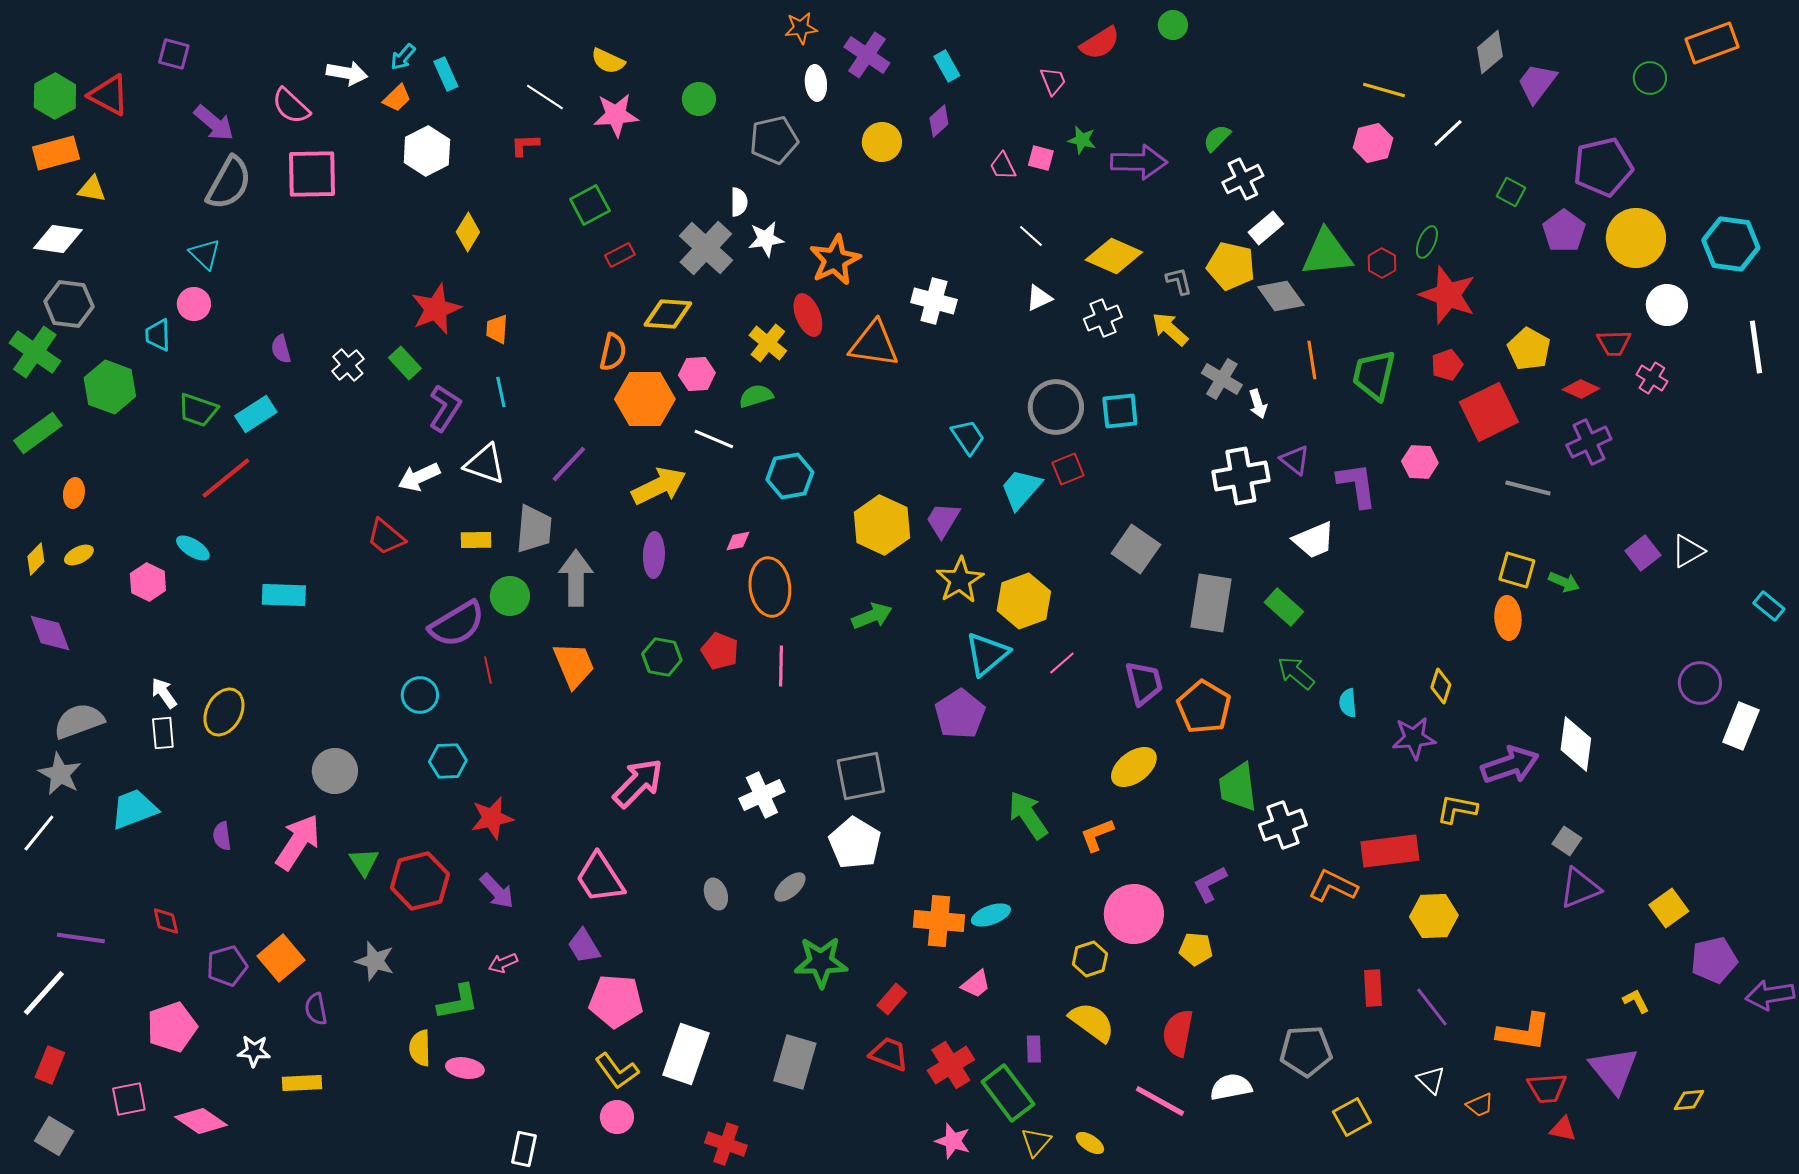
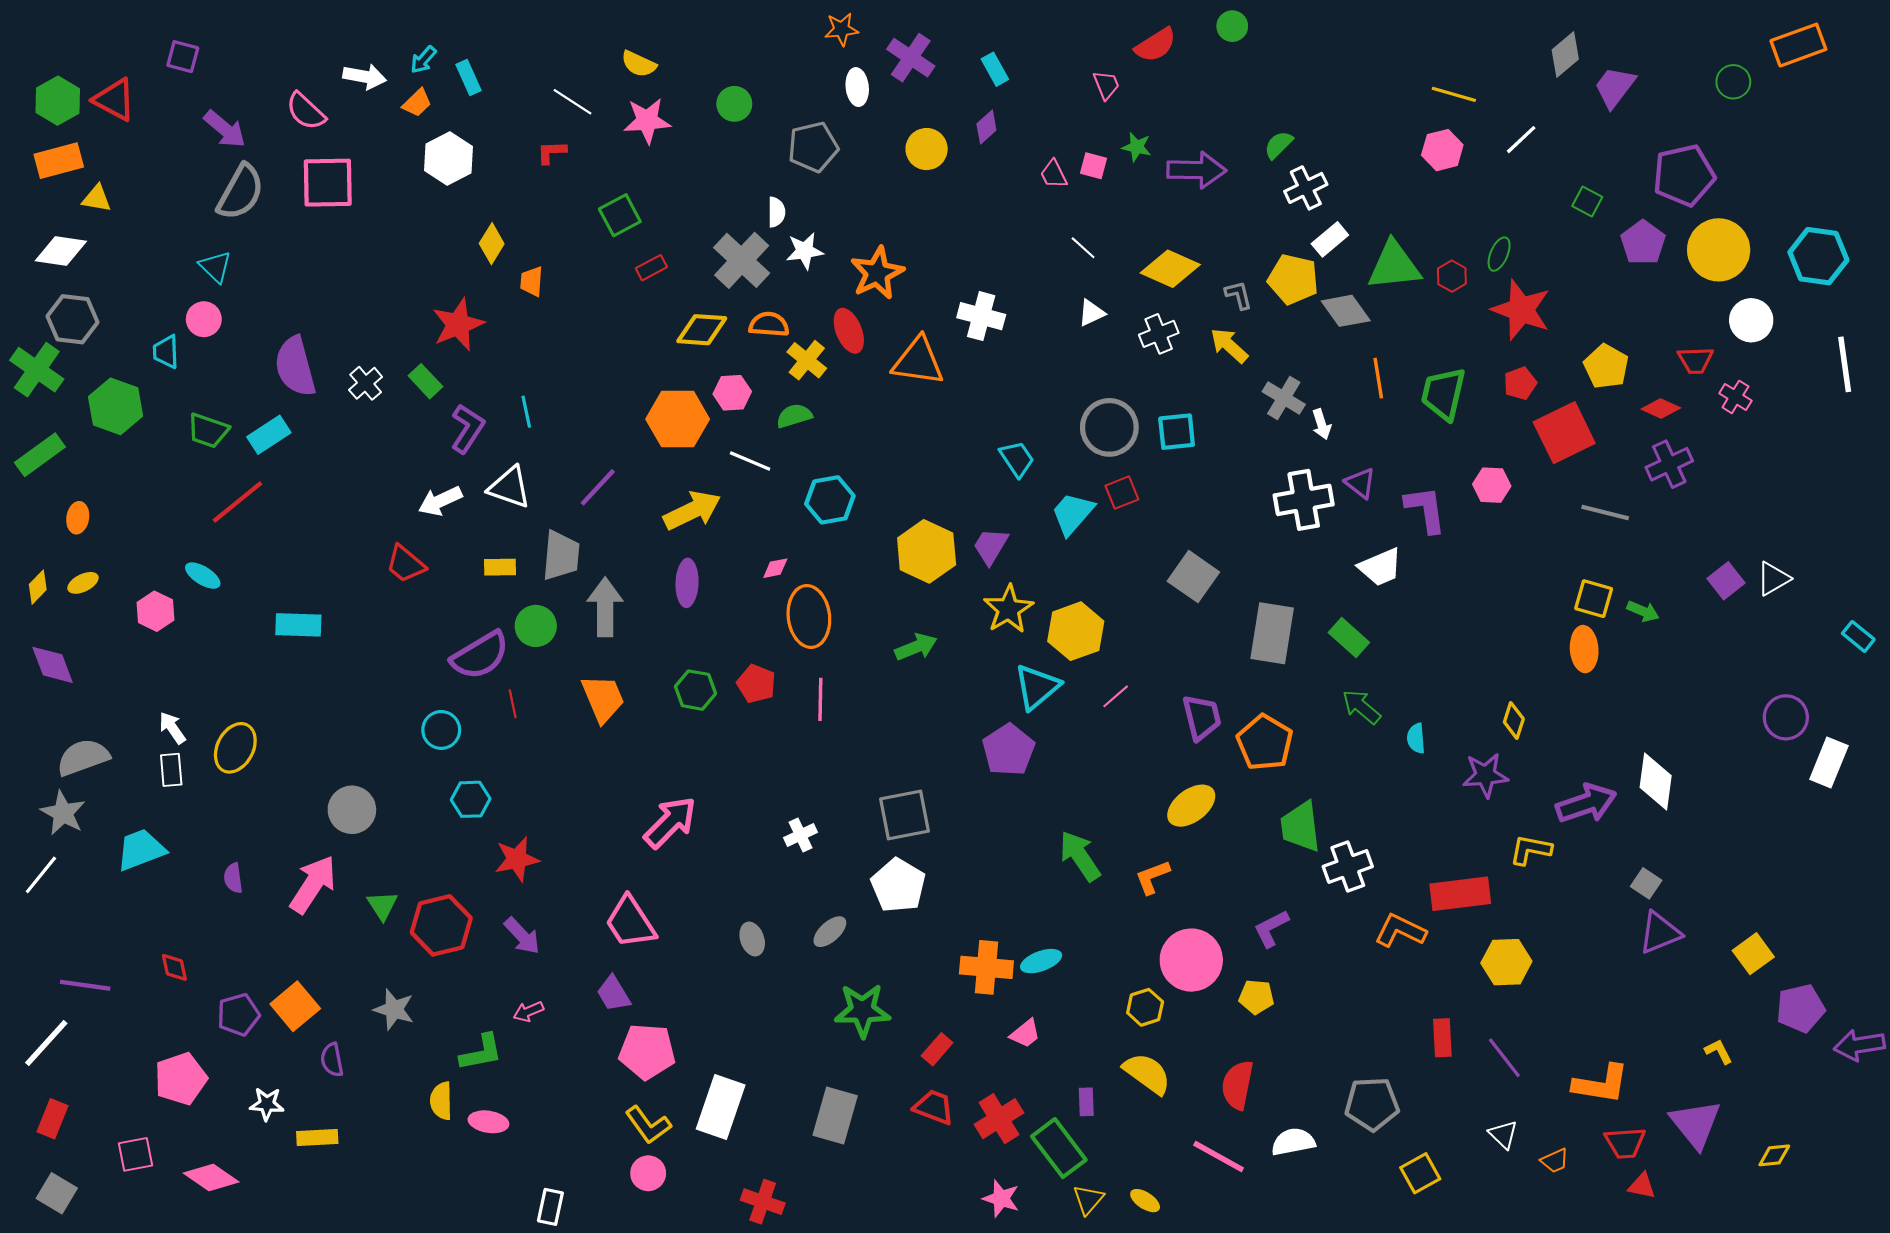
orange trapezoid: (497, 329) -> (532, 281), moved
purple semicircle: (281, 349) -> (295, 366), size x2.0
orange semicircle: (613, 352) -> (769, 324), moved, turned -99
white cross: (762, 795) -> (800, 835), size x0.7

